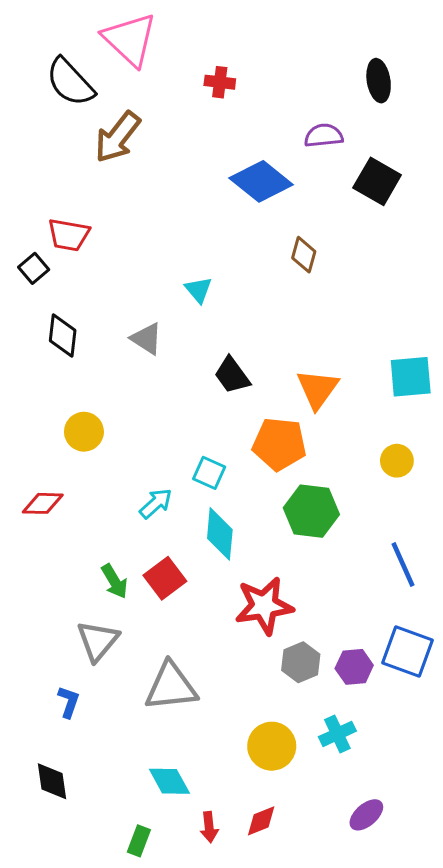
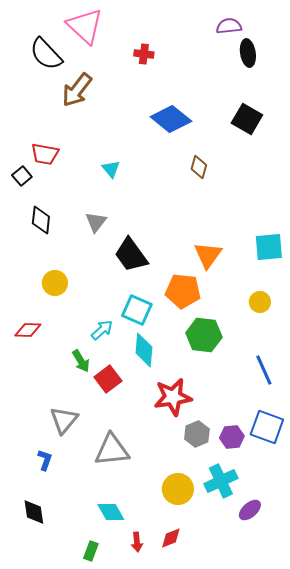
purple semicircle: (324, 136) -> (229, 26), moved
cyan triangle: (198, 290) -> (111, 169), moved
gray triangle: (147, 339) -> (96, 222), turned 35
black trapezoid: (232, 375) -> (131, 255), moved, size x1.4
cyan square: (209, 473) -> (137, 310), size x1.4
green arrow: (114, 581) -> (81, 361), moved
cyan cross: (337, 734) -> (221, 481), size x1.4
purple ellipse: (366, 815) -> (250, 510), moved

